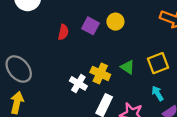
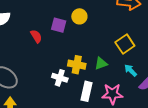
red semicircle: (63, 32) -> (36, 36), turned -32
green triangle: (128, 67) -> (101, 63), moved, turned -40

